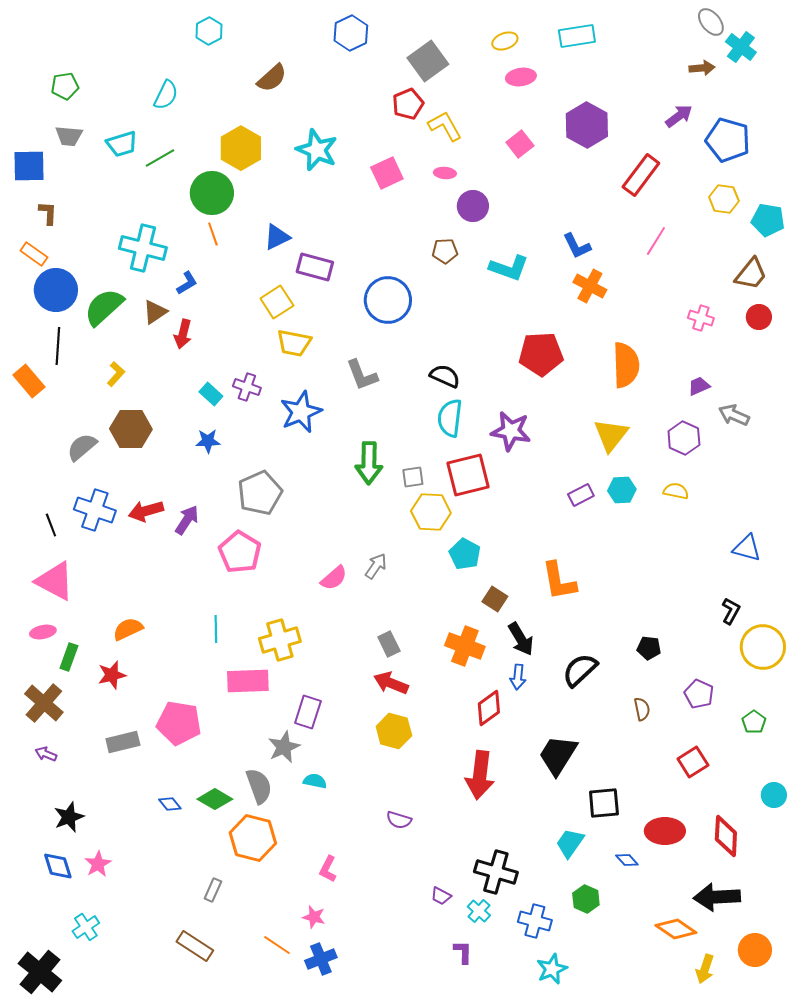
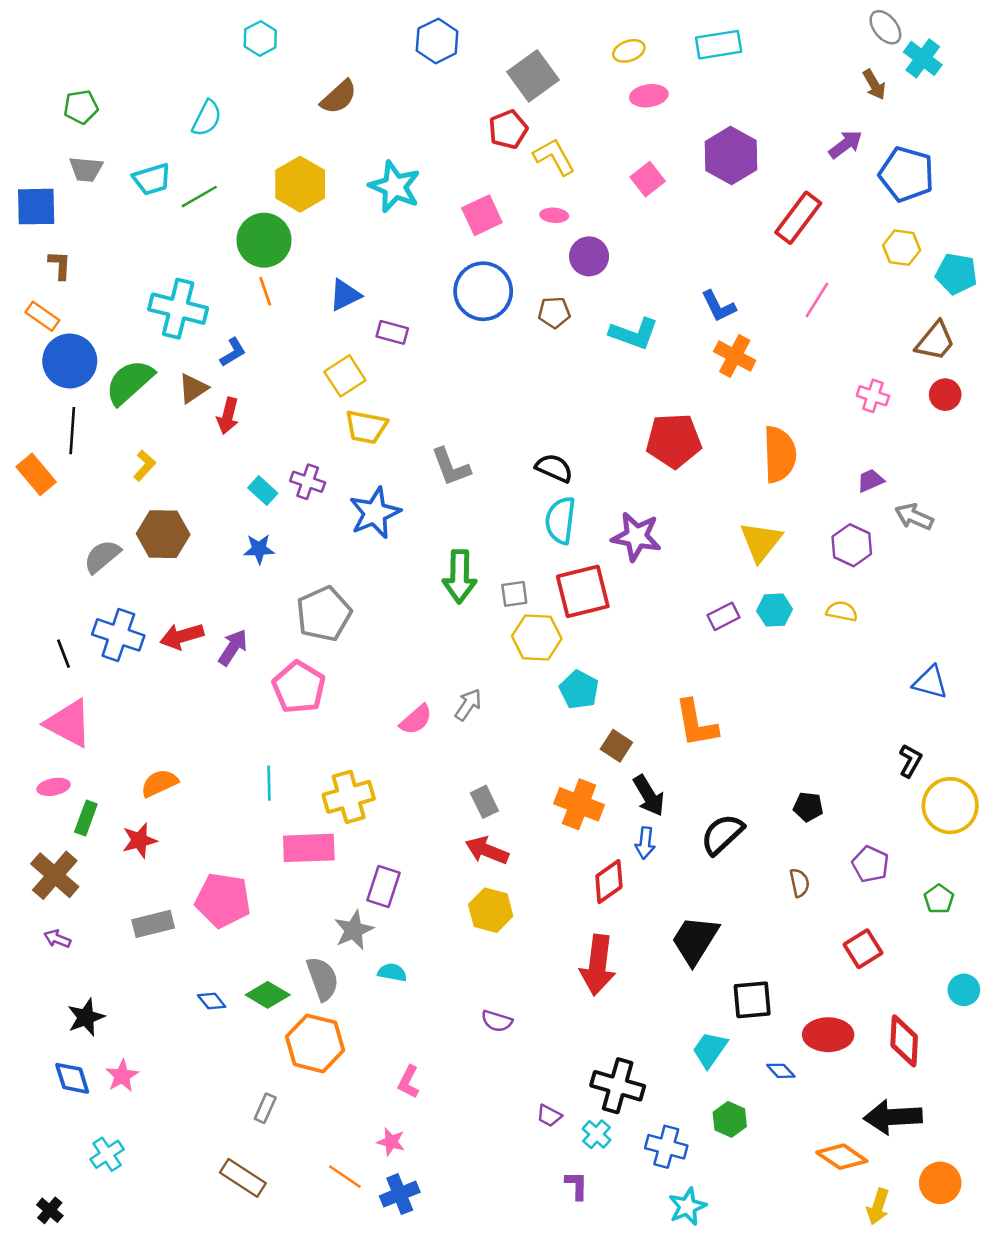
brown arrow: (702, 68) -> (874, 85), turned 65
purple rectangle: (315, 267) -> (392, 332), size x0.7
blue circle: (388, 300) -> (483, 291), moved
black cross: (40, 972) -> (50, 1210), size x0.5

